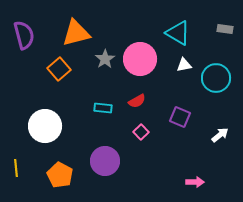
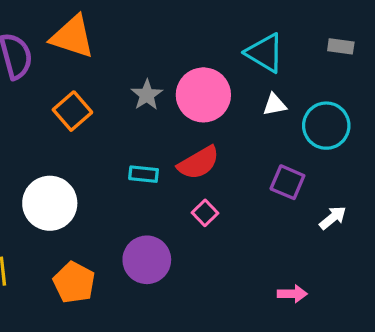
orange triangle: (76, 33) -> (72, 37), moved, turned 32
red semicircle: (137, 101) -> (199, 163), size x1.5
purple square: (180, 117) -> (287, 182), moved

